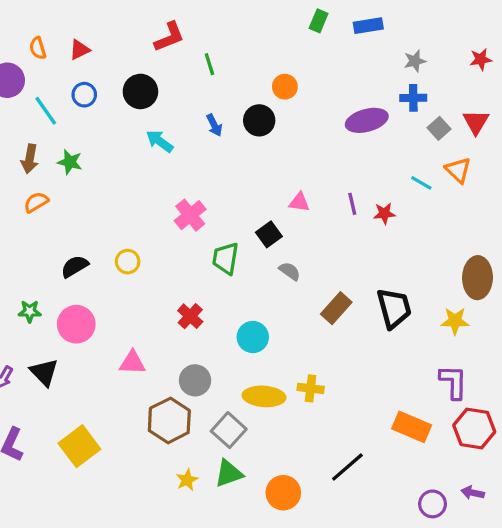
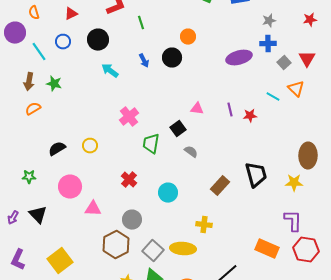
red triangle: (79, 50) -> (71, 14), moved
brown rectangle: (336, 308) -> (220, 186), moved
pink circle: (76, 324) -> (70, 187), moved
yellow ellipse: (264, 396) -> (183, 249), moved

